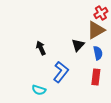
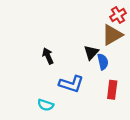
blue semicircle: (98, 53) -> (103, 62), moved
blue L-shape: (61, 72) -> (71, 84), turned 70

